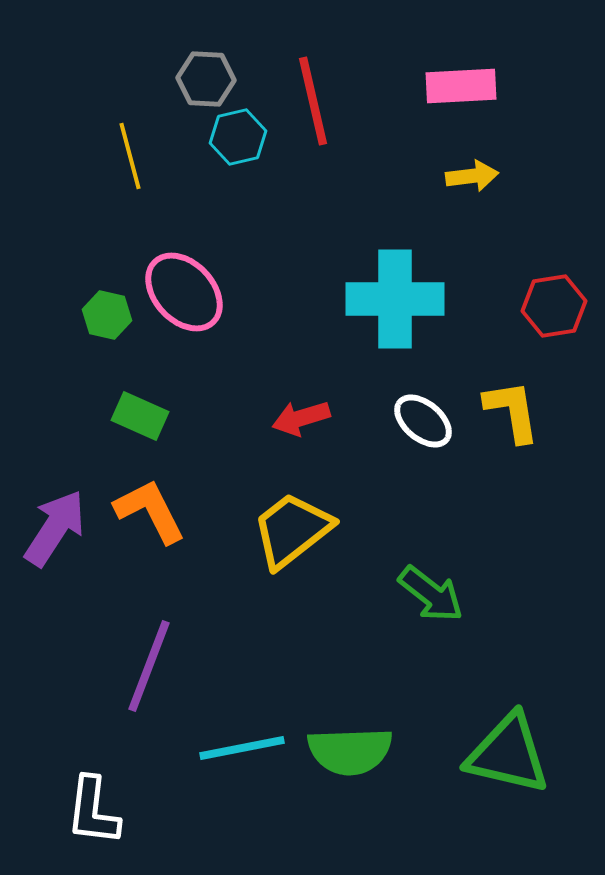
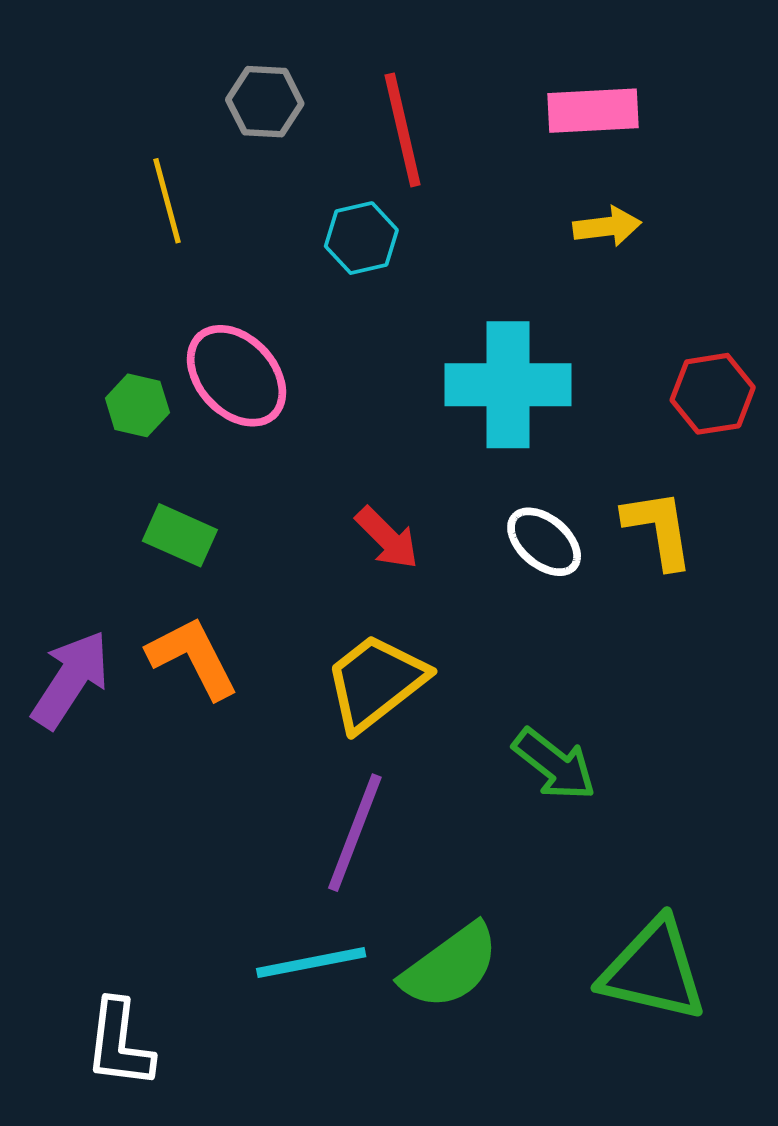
cyan hexagon: (238, 137) -> (361, 238), moved
red arrow: (301, 418) -> (387, 538), turned -118
purple line: (149, 666) -> (355, 833), moved
green semicircle: (350, 751) -> (450, 966), turned -34

